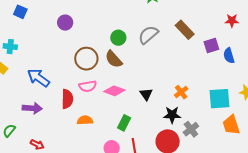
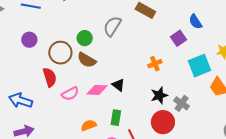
purple square: (211, 45) -> (179, 38), moved
brown circle: (86, 59) -> (60, 53), moved
orange cross: (181, 92) -> (155, 64), moved, turned 32
black triangle: (146, 94) -> (118, 85), moved
red semicircle: (67, 99) -> (50, 77), moved
orange semicircle: (85, 120) -> (89, 125), moved

